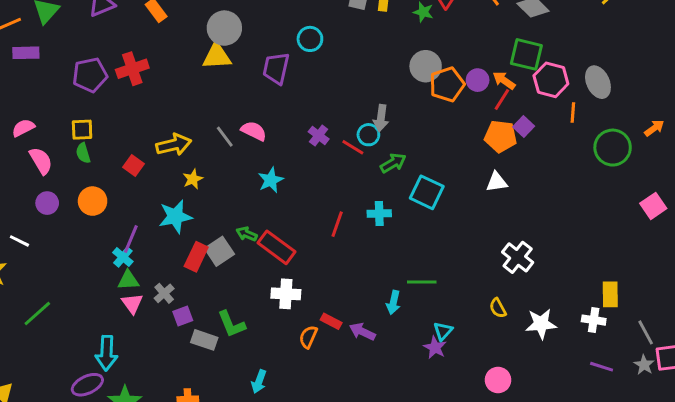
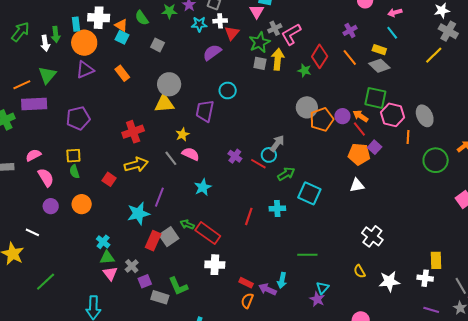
purple rectangle: (26, 53) -> (34, 104), size x1.4
red cross: (132, 69) -> (133, 132), moved
red line: (502, 100) -> (359, 129), turned -70
gray arrow: (381, 118) -> (277, 143), turned -150
yellow star: (193, 179) -> (182, 135), moved
purple line: (131, 239) -> (159, 197), moved
cyan arrow: (393, 302) -> (282, 280), moved
orange semicircle: (308, 337) -> (247, 301), moved

